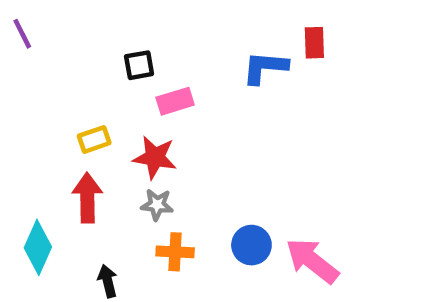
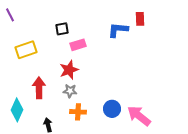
yellow rectangle: (94, 139) -> (26, 50), moved, size x1.5
red star: (155, 157) -> (69, 70), turned -30

